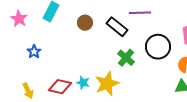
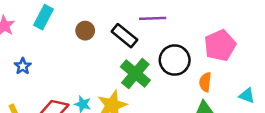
green cross: (126, 58) -> (135, 74), size x1.4

